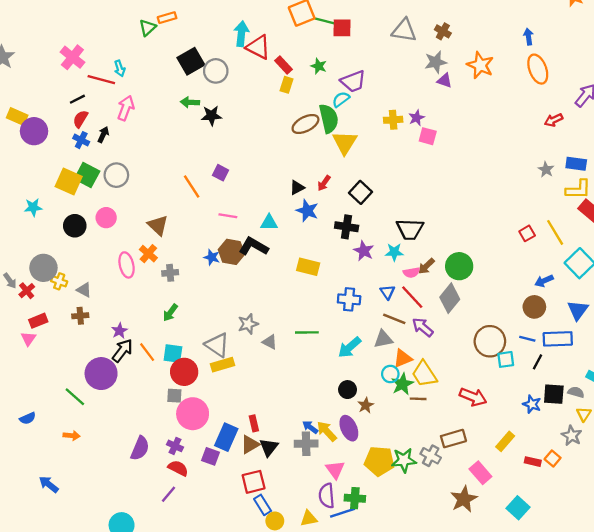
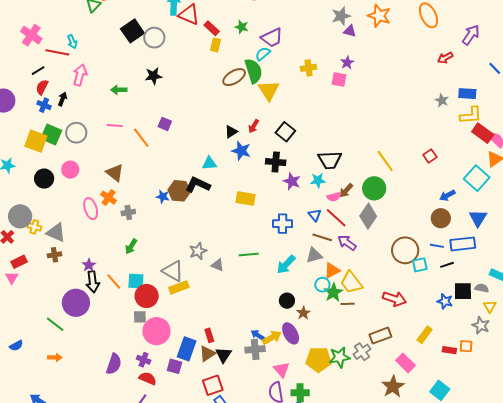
green arrow: (190, 102) -> (119, 90), moved
purple star: (417, 118) -> (347, 63), moved
pink line: (228, 216) -> (115, 125), moved
yellow line: (555, 232) -> (385, 161), moved
gray triangle: (84, 290) -> (56, 233), size x1.5
black arrow: (122, 351) -> (93, 282), turned 140
black line: (537, 362) -> (447, 265), turned 48
yellow arrow: (327, 431) -> (272, 337), turned 108
gray cross: (431, 456) -> (362, 352), turned 30
orange square: (553, 459) -> (466, 346), turned -32

